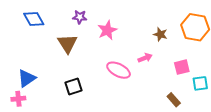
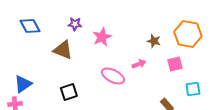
brown triangle: (67, 44) -> (63, 50), turned -35
pink square: (182, 67) -> (175, 64), moved

